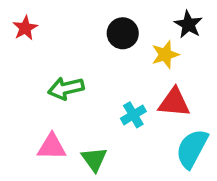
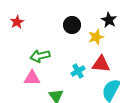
pink triangle: (52, 147) -> (32, 78), moved

